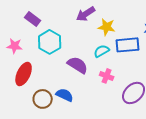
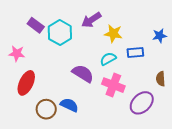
cyan hexagon: (50, 42) -> (60, 33), moved
blue rectangle: (128, 45) -> (135, 52), size x0.7
pink cross: (107, 76) -> (113, 85), size x1.5

